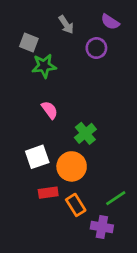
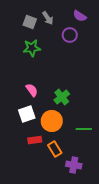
gray square: (29, 43) -> (30, 22), moved
pink semicircle: (50, 110) -> (32, 90), moved
green line: (116, 198) -> (84, 129), moved, turned 35

